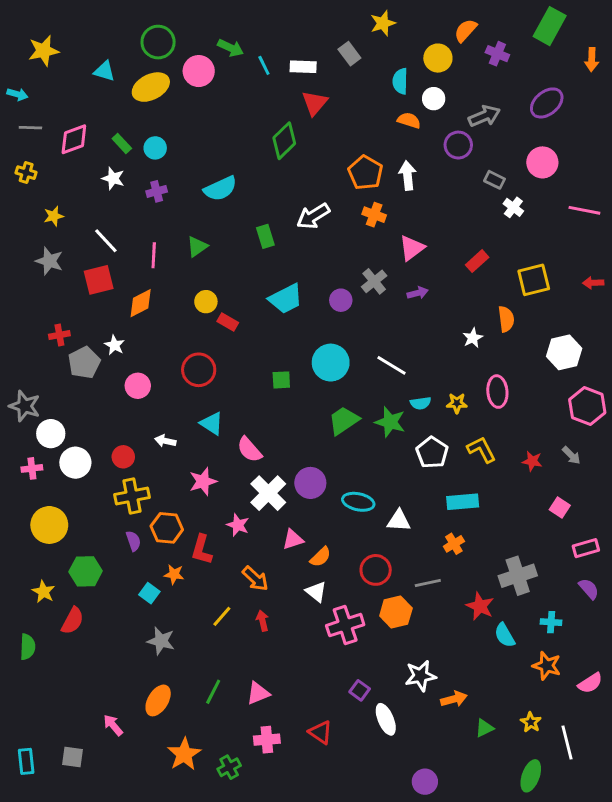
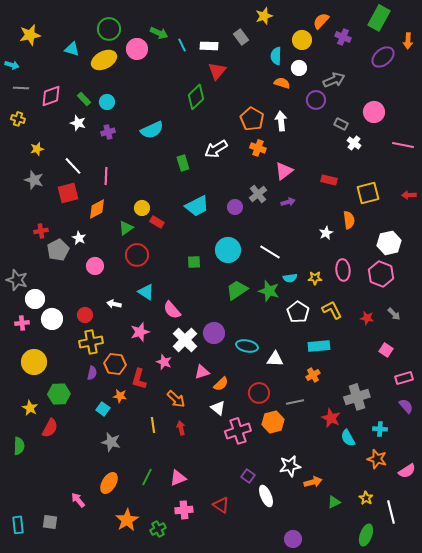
purple ellipse: (547, 103) -> (383, 57), moved
green triangle: (197, 247) -> (126, 228), moved
red rectangle: (477, 261) -> (329, 180), turned 56
pink hexagon: (587, 406) -> (381, 274), moved
purple semicircle: (133, 541) -> (92, 373), turned 32
yellow line: (222, 616) -> (153, 425), turned -49

